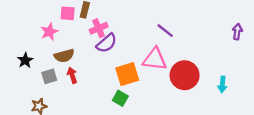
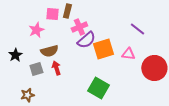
pink triangle: (155, 59) -> (128, 54), size x0.6
orange square: (127, 74) -> (103, 49), moved
green square: (120, 98) -> (98, 88), size x1.5

